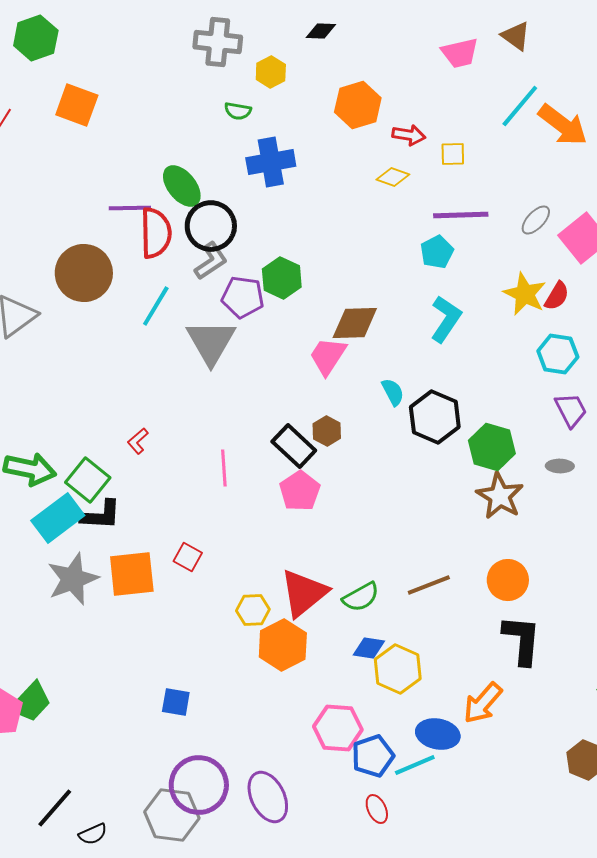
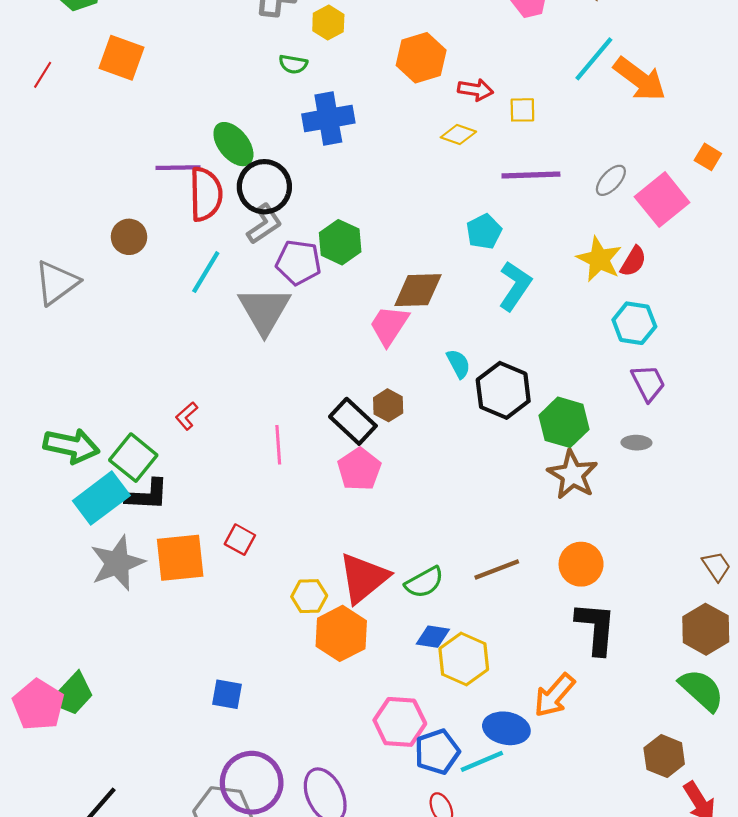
cyan pentagon: (437, 252) -> (484, 232), moved
brown circle: (84, 273) -> (129, 237), size x0.6

